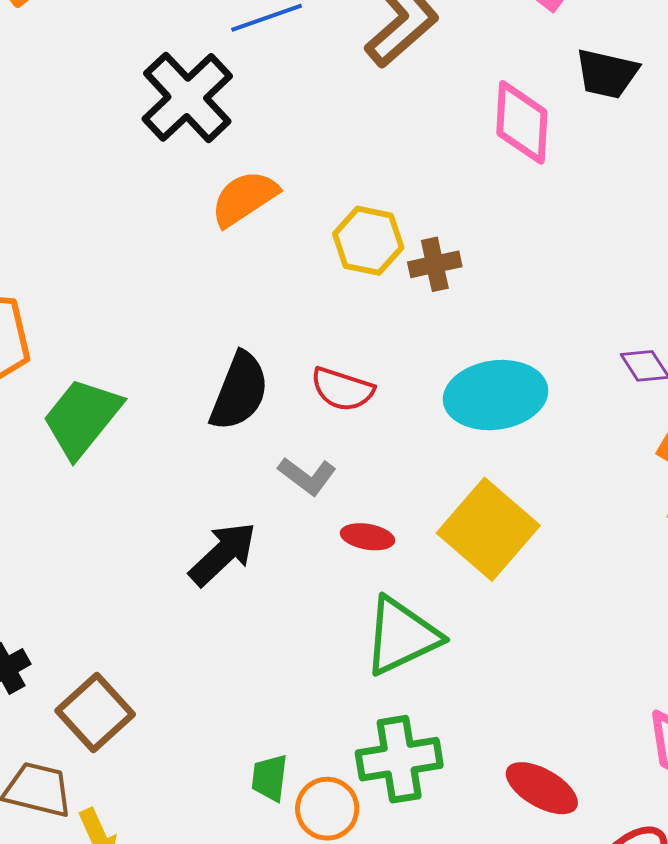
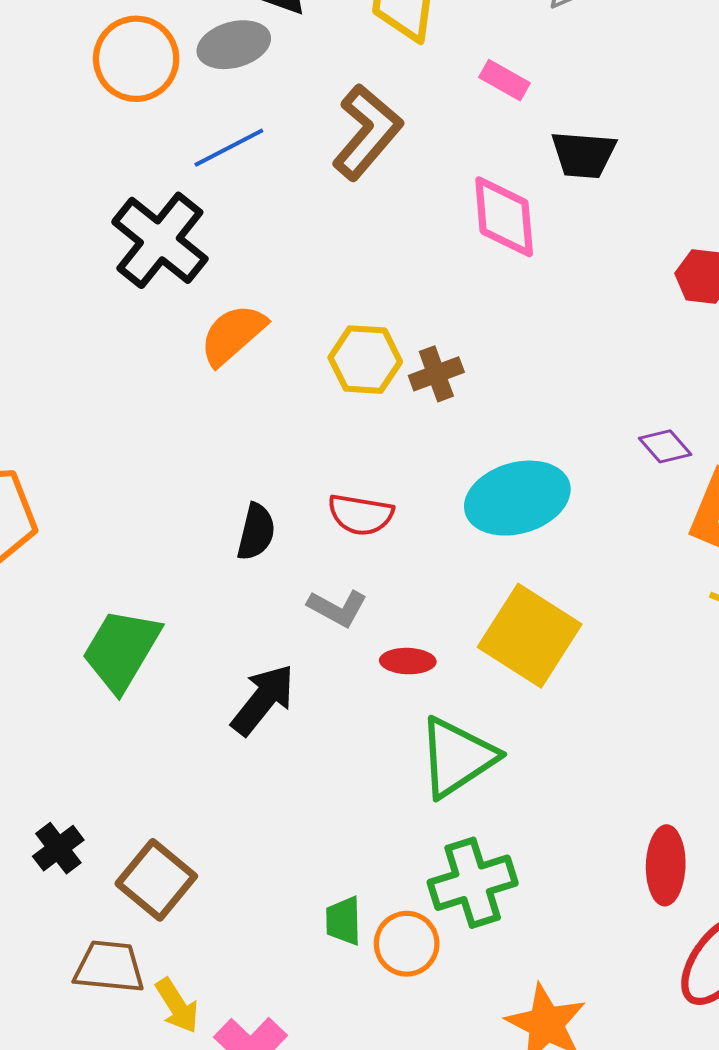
black semicircle: (239, 391) -> (256, 532), size x0.7
green trapezoid: (82, 418) -> (121, 650), moved
red ellipse: (542, 788) -> (666, 865), moved, turned 70

